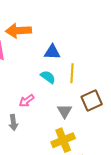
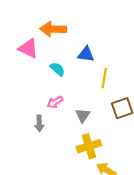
cyan semicircle: (48, 77) -> (57, 69), moved
gray triangle: (64, 111) -> (83, 115), moved

